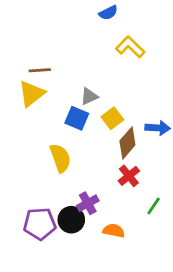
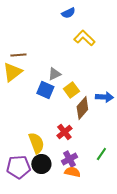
yellow semicircle: (60, 158) -> (36, 143), moved
red cross: (129, 176) -> (64, 132), moved
purple cross: (88, 203) -> (69, 159), moved

